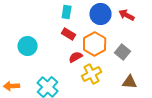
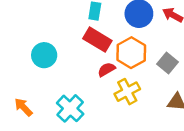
red rectangle: (69, 34) -> (97, 40), size x1.5
orange arrow: (12, 86) -> (23, 107), turned 49

